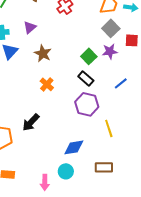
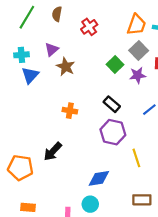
brown star: (43, 53) -> (66, 67), moved
green square: (89, 56) -> (115, 64), moved
orange cross: (47, 84) -> (70, 111), turned -32
brown rectangle: (104, 167) -> (142, 200), moved

